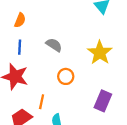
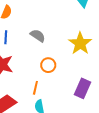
orange line: (42, 102) -> (35, 88), moved

